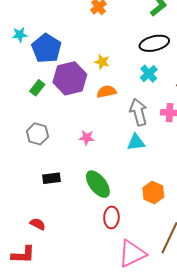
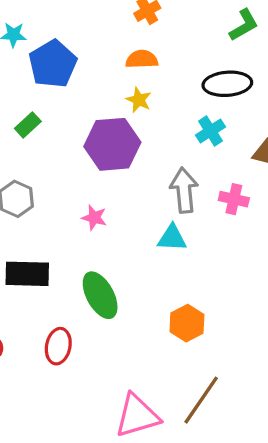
purple hexagon: (70, 78) -> (112, 144), moved
orange semicircle: (107, 92) -> (142, 59), moved
black rectangle: (52, 178) -> (27, 274), size x1.5
red ellipse: (111, 217) -> (58, 346), moved

